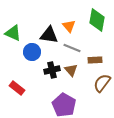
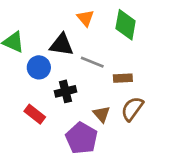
orange triangle: (69, 26) -> (86, 18), moved
brown triangle: (71, 70) -> (102, 114), moved
red rectangle: (17, 88) -> (35, 114), moved

